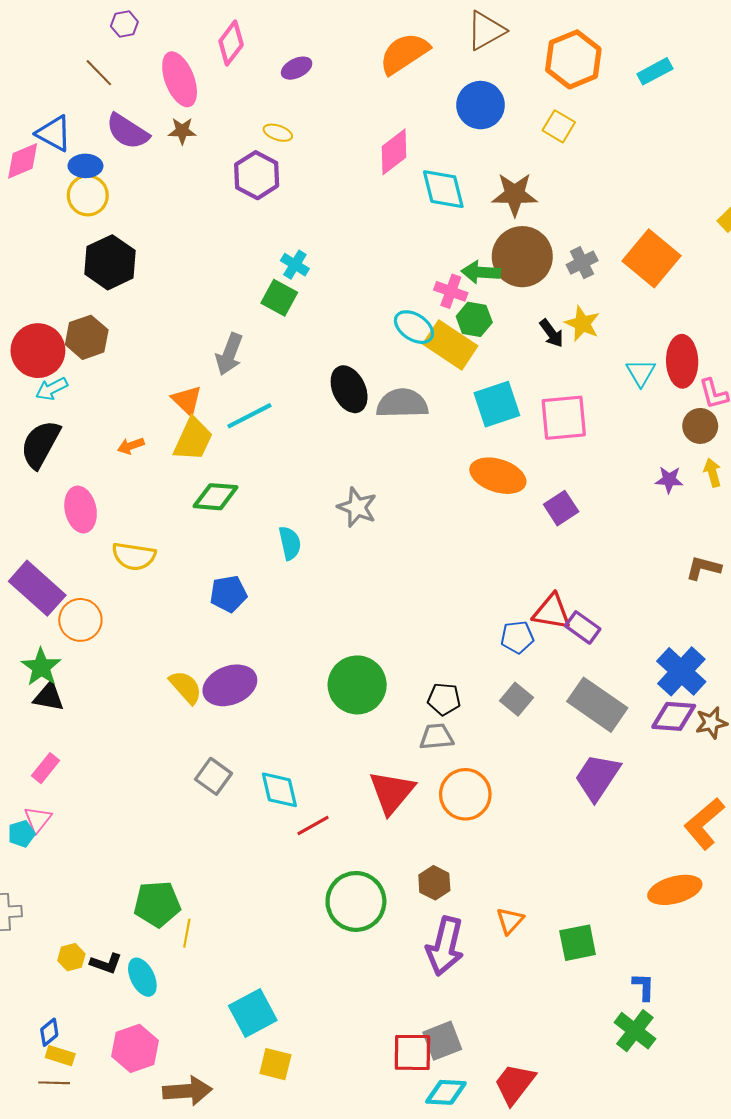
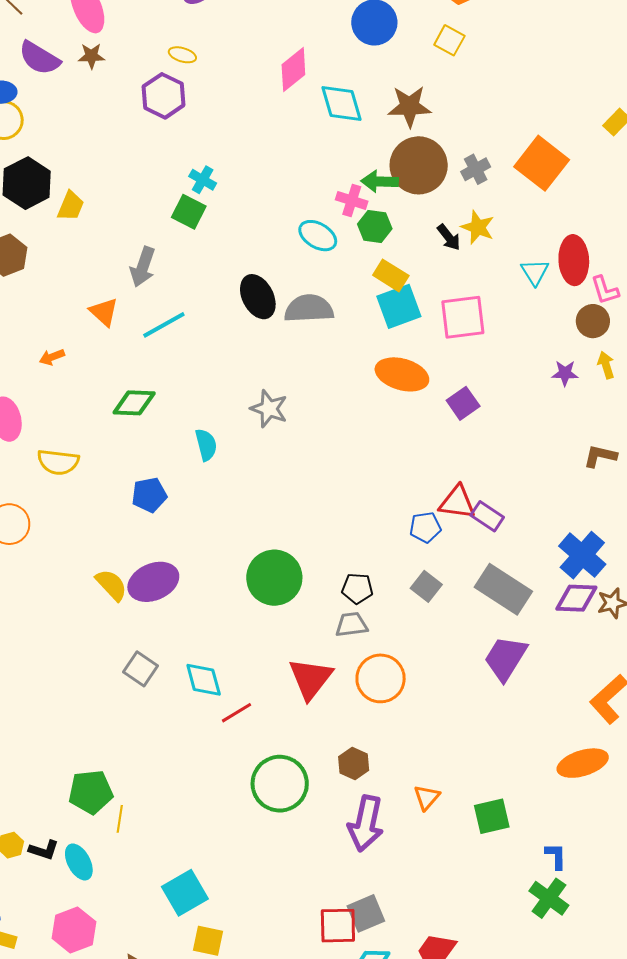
yellow rectangle: (450, 345) -> (391, 275), moved, size x0.7
yellow trapezoid: (193, 439) -> (71, 206), moved, size x0.7

